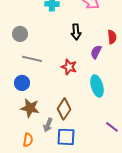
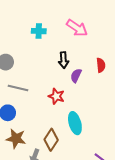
purple semicircle: (96, 52) -> (76, 76), moved
cyan ellipse: (97, 86) -> (75, 123), moved

